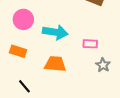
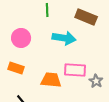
cyan arrow: (55, 32) -> (64, 38), moved
pink rectangle: (90, 44) -> (75, 70), moved, size x1.5

